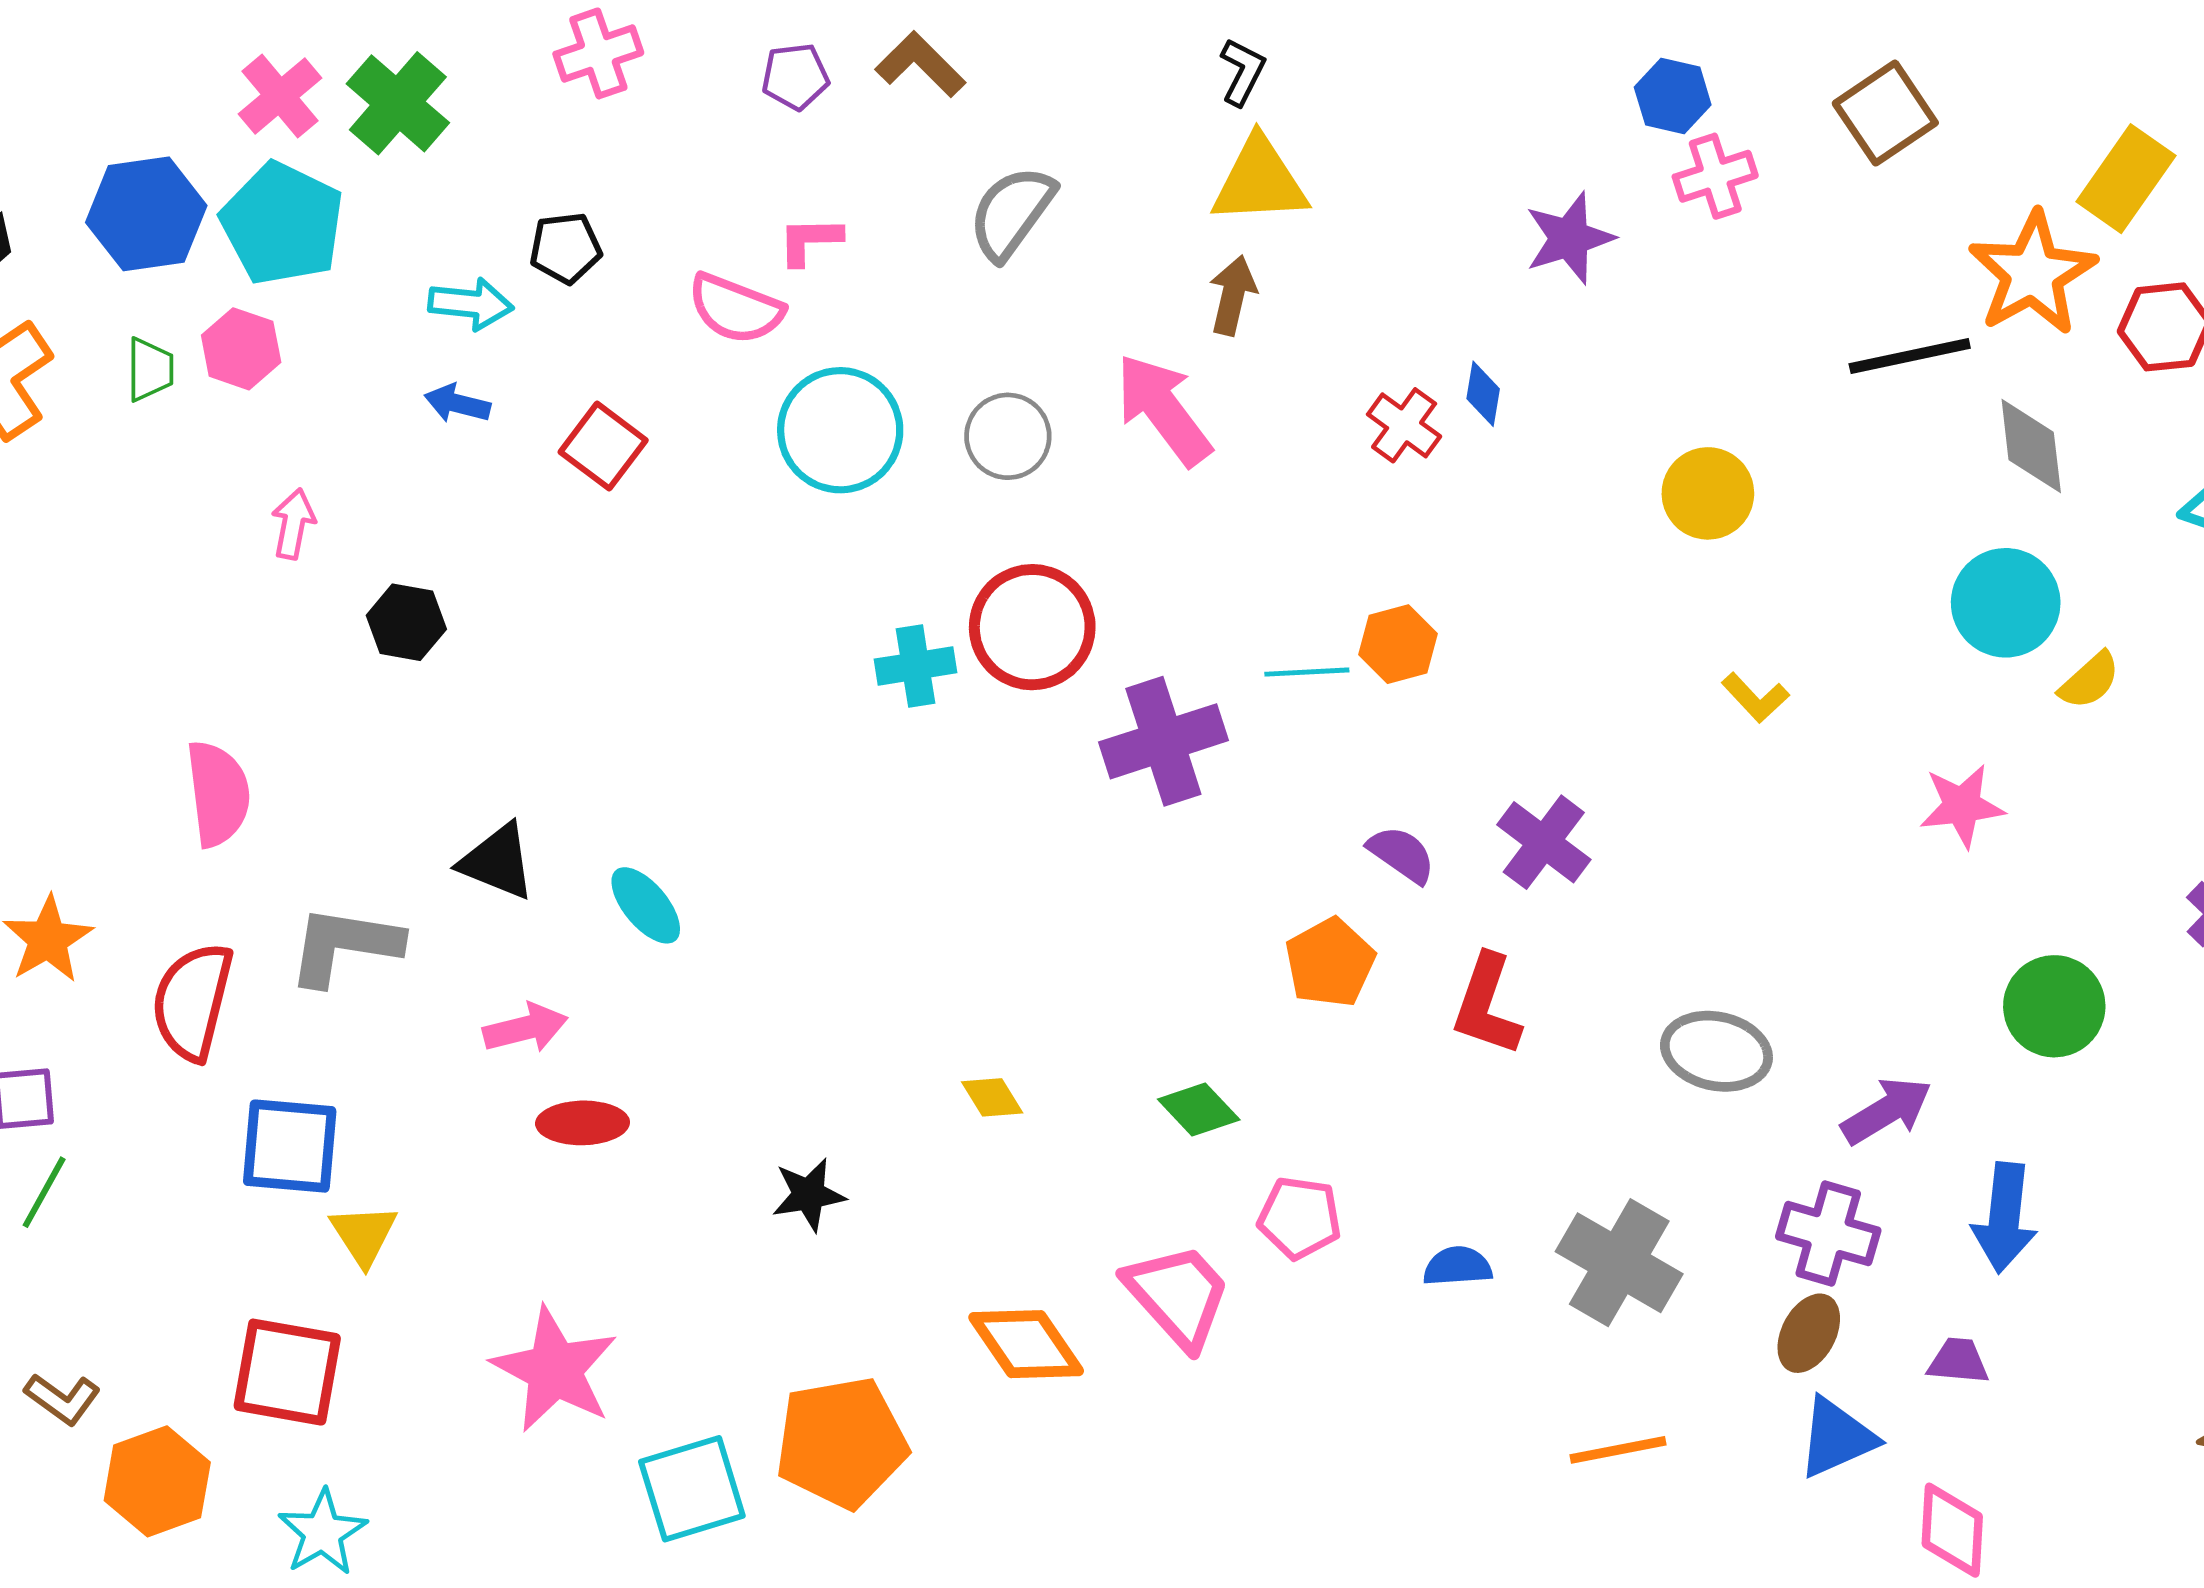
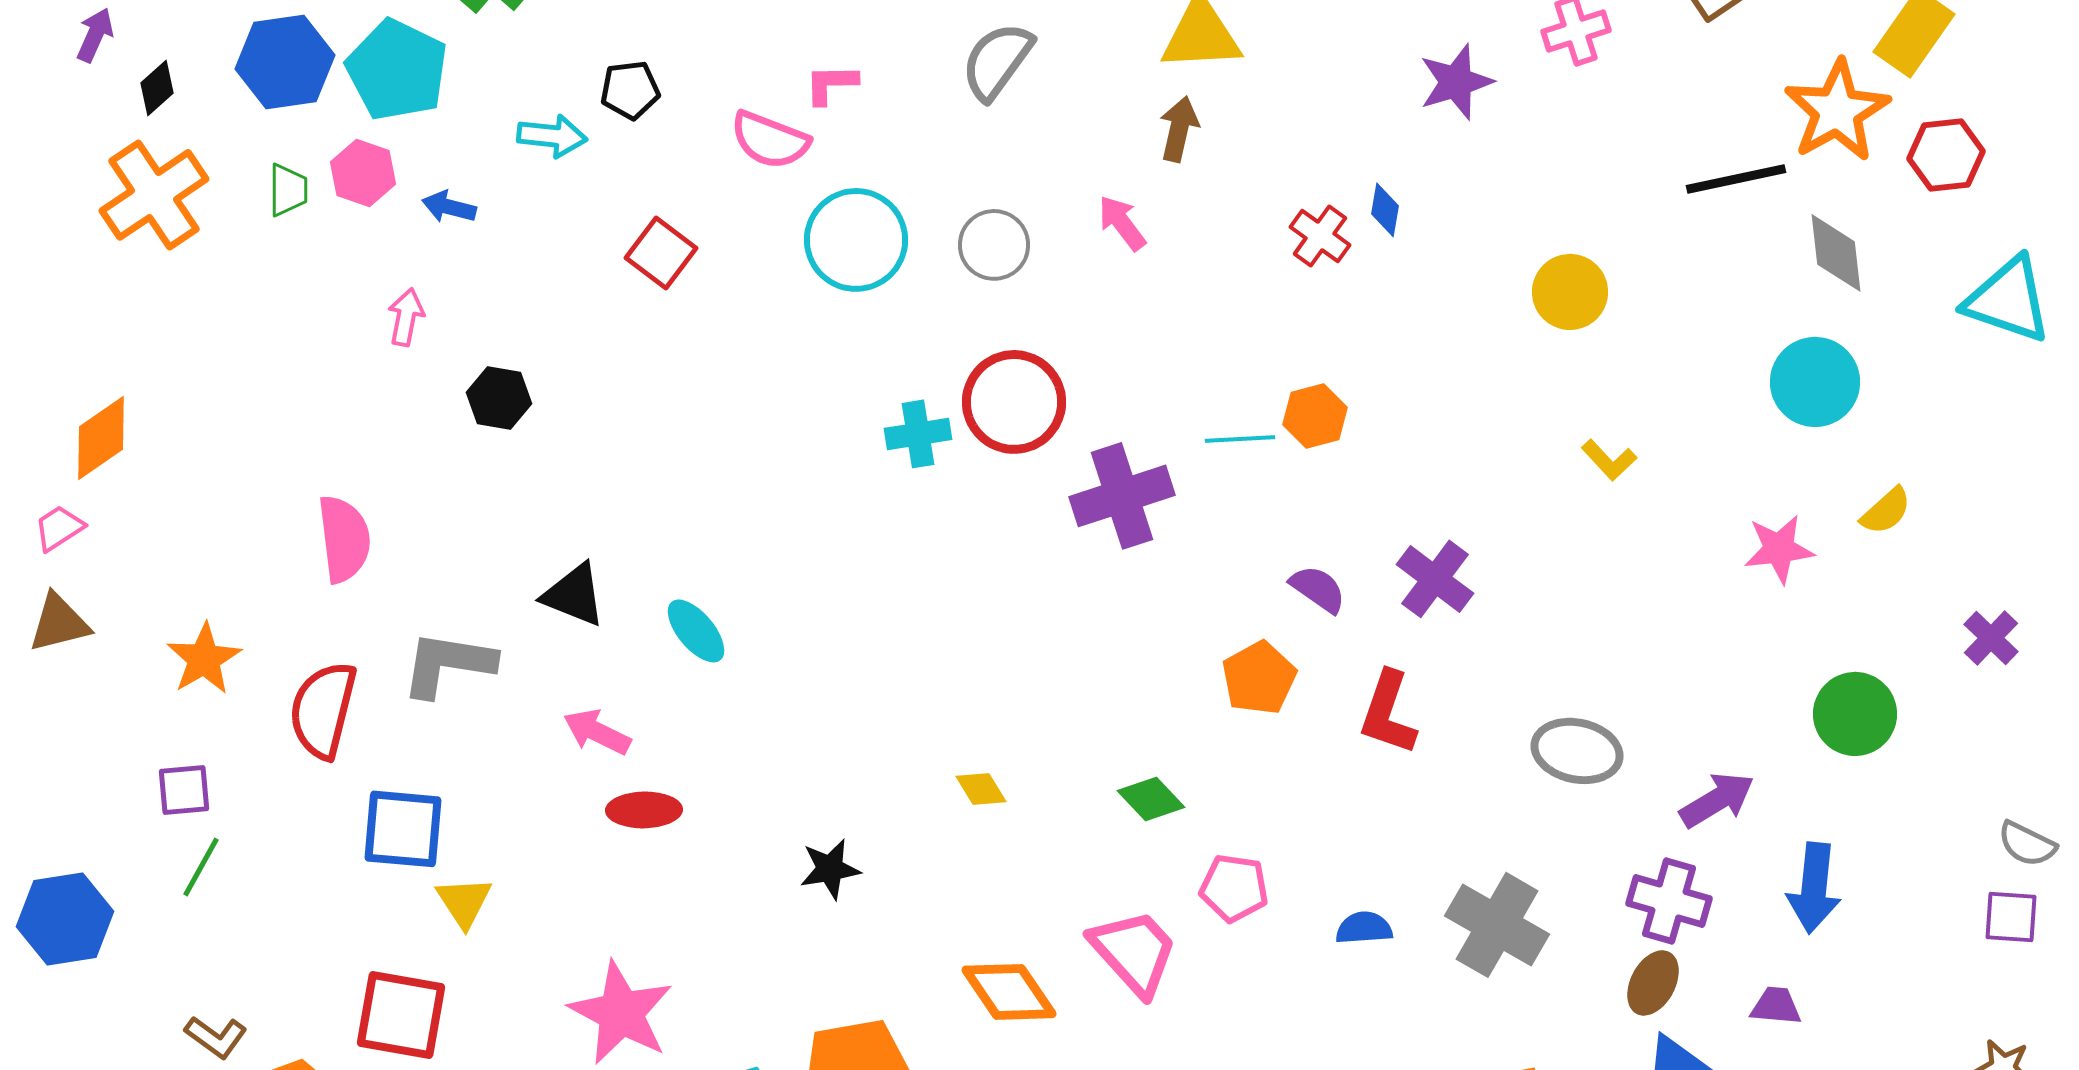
blue arrow: (457, 403) -> (449, 207), moved
pink arrow: (1163, 410) -> (1122, 223), size x0.6
yellow semicircle: (2090, 681) -> (1886, 511), moved
pink arrow: (525, 1028) -> (597, 732), turned -140

